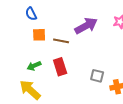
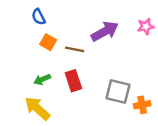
orange square: (39, 35) -> (48, 42), turned 32
gray square: (97, 76) -> (118, 92), size x1.5

